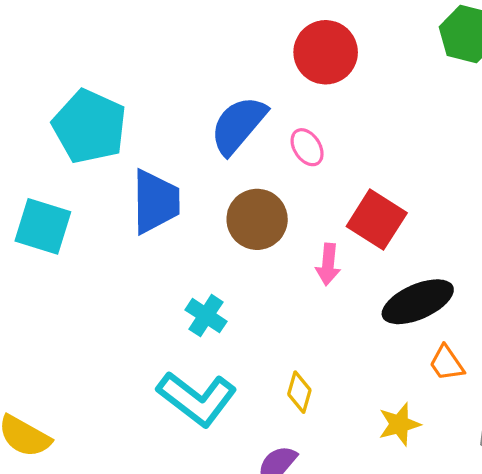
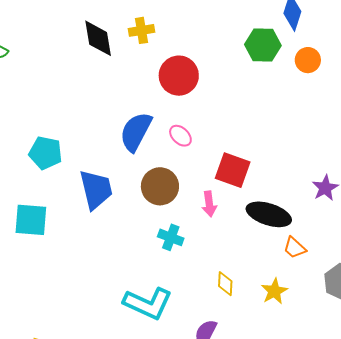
cyan pentagon: (89, 126) -> (46, 153), size x0.7
black ellipse: (418, 302) -> (269, 214), turned 54
cyan cross: (206, 316) -> (171, 237), moved
yellow diamond: (299, 392) -> (225, 284), moved

